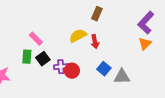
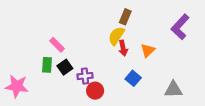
yellow semicircle: (78, 36) -> (116, 36), moved, turned -30
orange triangle: (145, 44) -> (148, 50), moved
red circle: (72, 71) -> (95, 91), moved
gray triangle: (122, 77) -> (173, 89), moved

